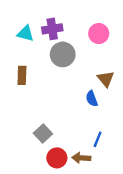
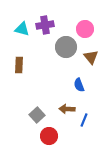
gray circle: (63, 54) -> (66, 47), moved
brown triangle: (106, 79) -> (91, 57), moved
brown arrow: (81, 158) -> (67, 109), moved

